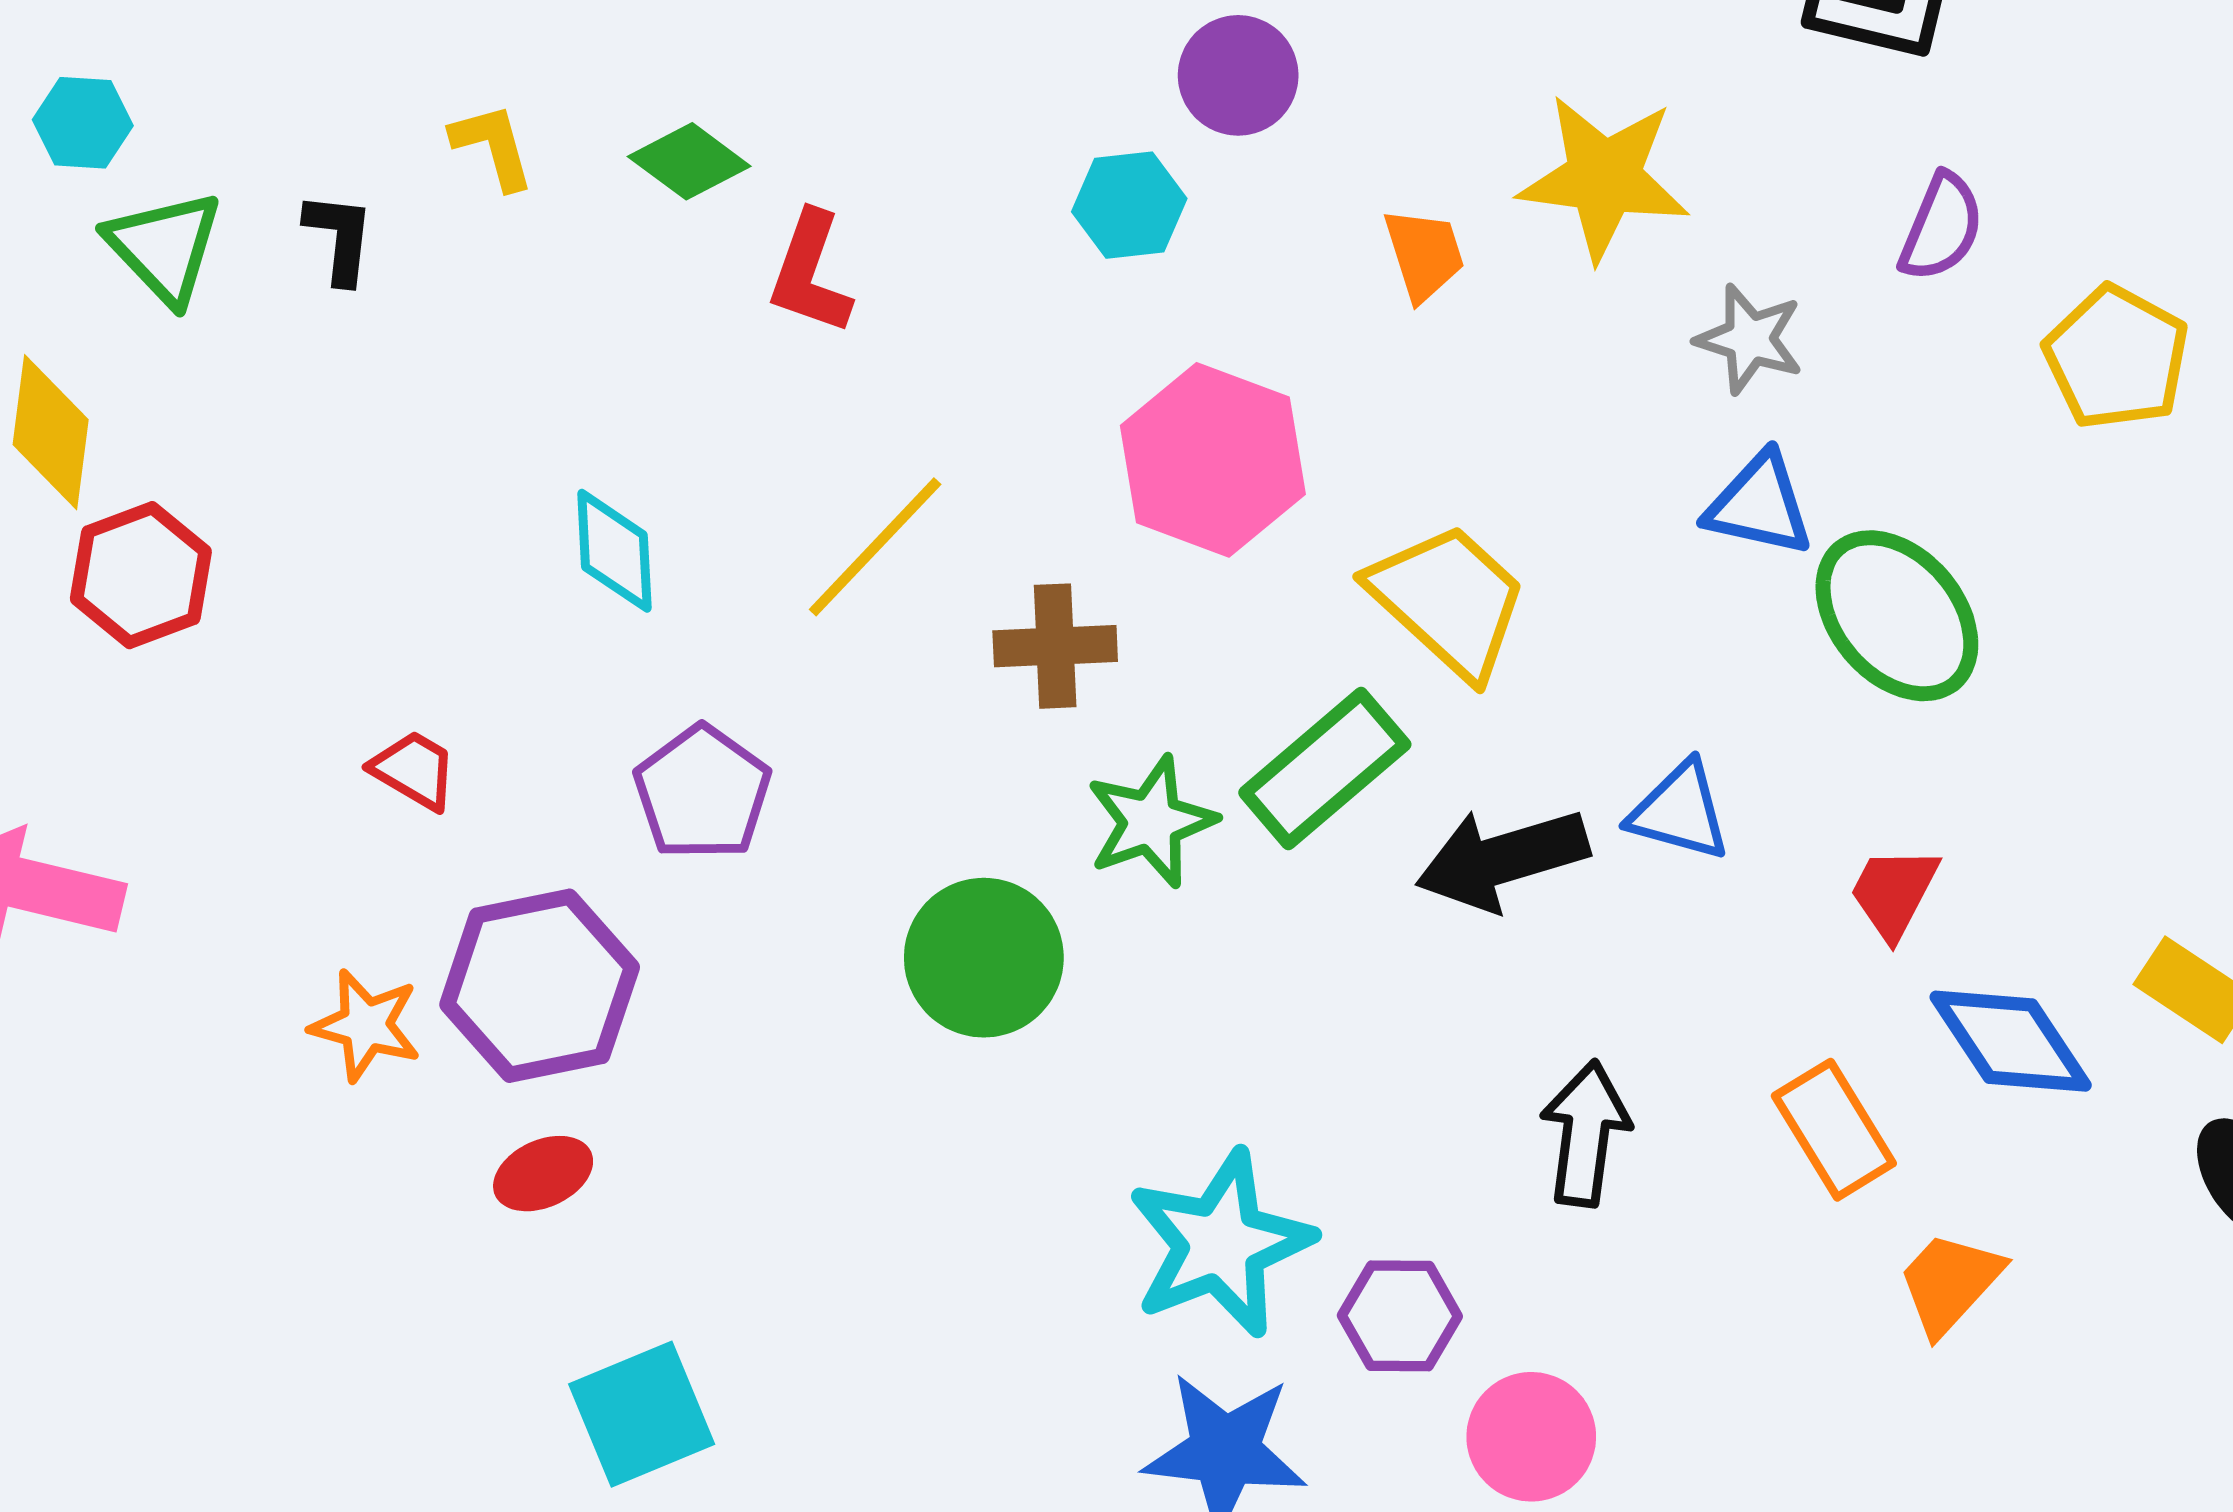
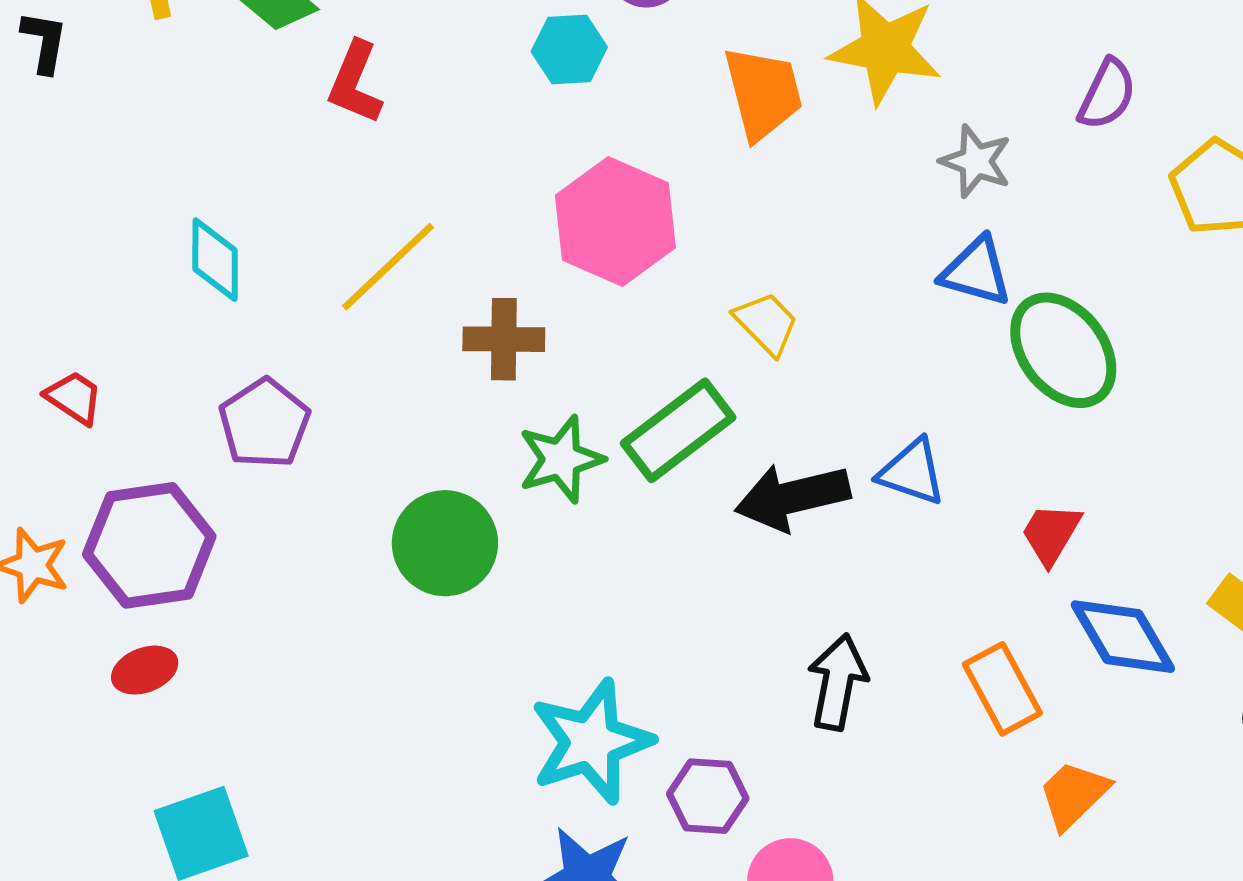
orange trapezoid: (1424, 254) -> (763, 93), size x1.5
yellow trapezoid: (1448, 600) -> (766, 323), size x0.6

